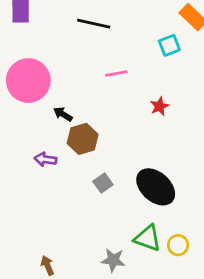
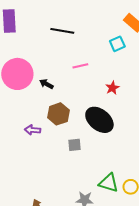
black arrow: (63, 114) -> (46, 84), moved
gray square: (103, 183) -> (75, 145), turned 32
black ellipse: (156, 187) -> (99, 120), moved

